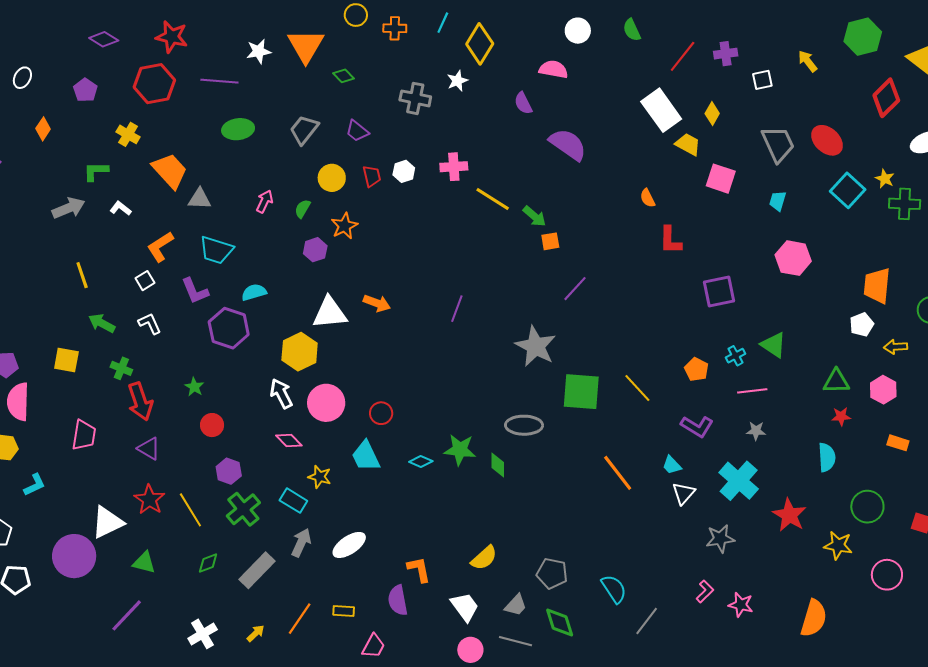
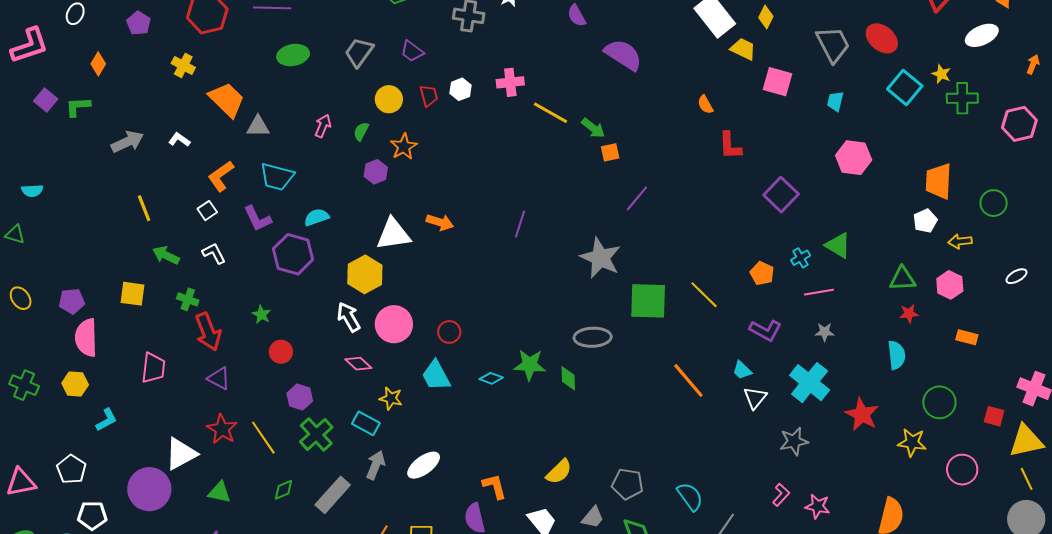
green L-shape: (96, 171) -> (78, 107), moved
purple square: (719, 292) -> (781, 195), turned -32

